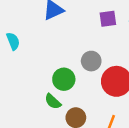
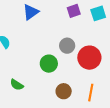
green semicircle: (53, 101) -> (17, 85), moved

